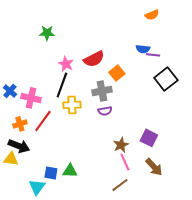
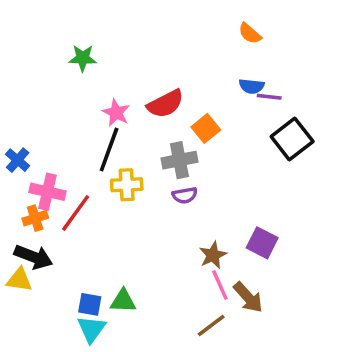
orange semicircle: (152, 15) -> (250, 33), moved, turned 64
pink cross: (31, 98) -> (47, 192), moved
brown arrow: (154, 167) -> (248, 297), moved
cyan triangle: (37, 187) -> (91, 329), moved

